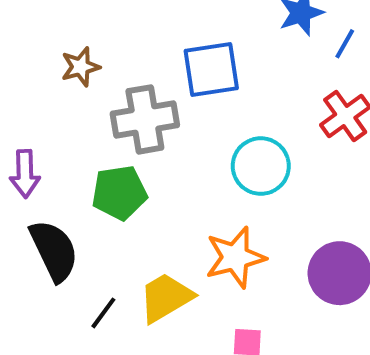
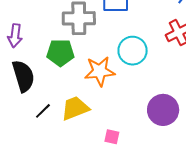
orange star: (235, 257) -> (100, 71), moved

